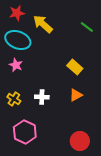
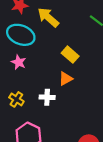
yellow rectangle: (75, 67) -> (70, 55), moved
orange triangle: (76, 95) -> (66, 79), moved

